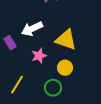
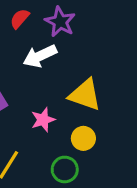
white arrow: (32, 29) -> (40, 56), moved

